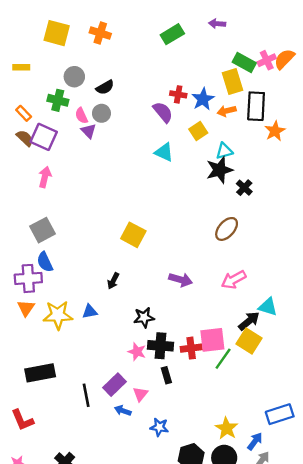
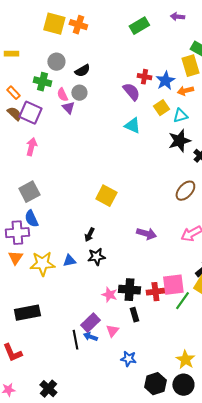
yellow square: (57, 33) -> (54, 24), moved
cyan triangle: (224, 151) -> (180, 116), moved
black star: (144, 317) -> (96, 257), moved
black line: (86, 395) -> (75, 340), moved
blue arrow: (123, 411) -> (90, 337), moved

